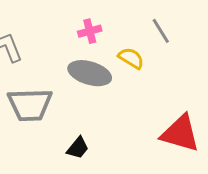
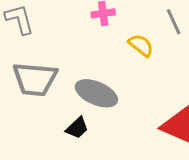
gray ellipse: (90, 73) -> (96, 93), moved

